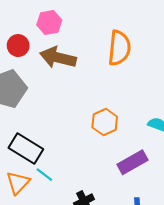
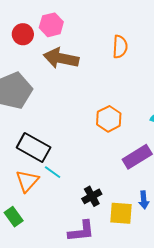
red circle: (18, 46) -> (23, 34), moved
orange semicircle: (119, 48) -> (120, 47), size x0.7

